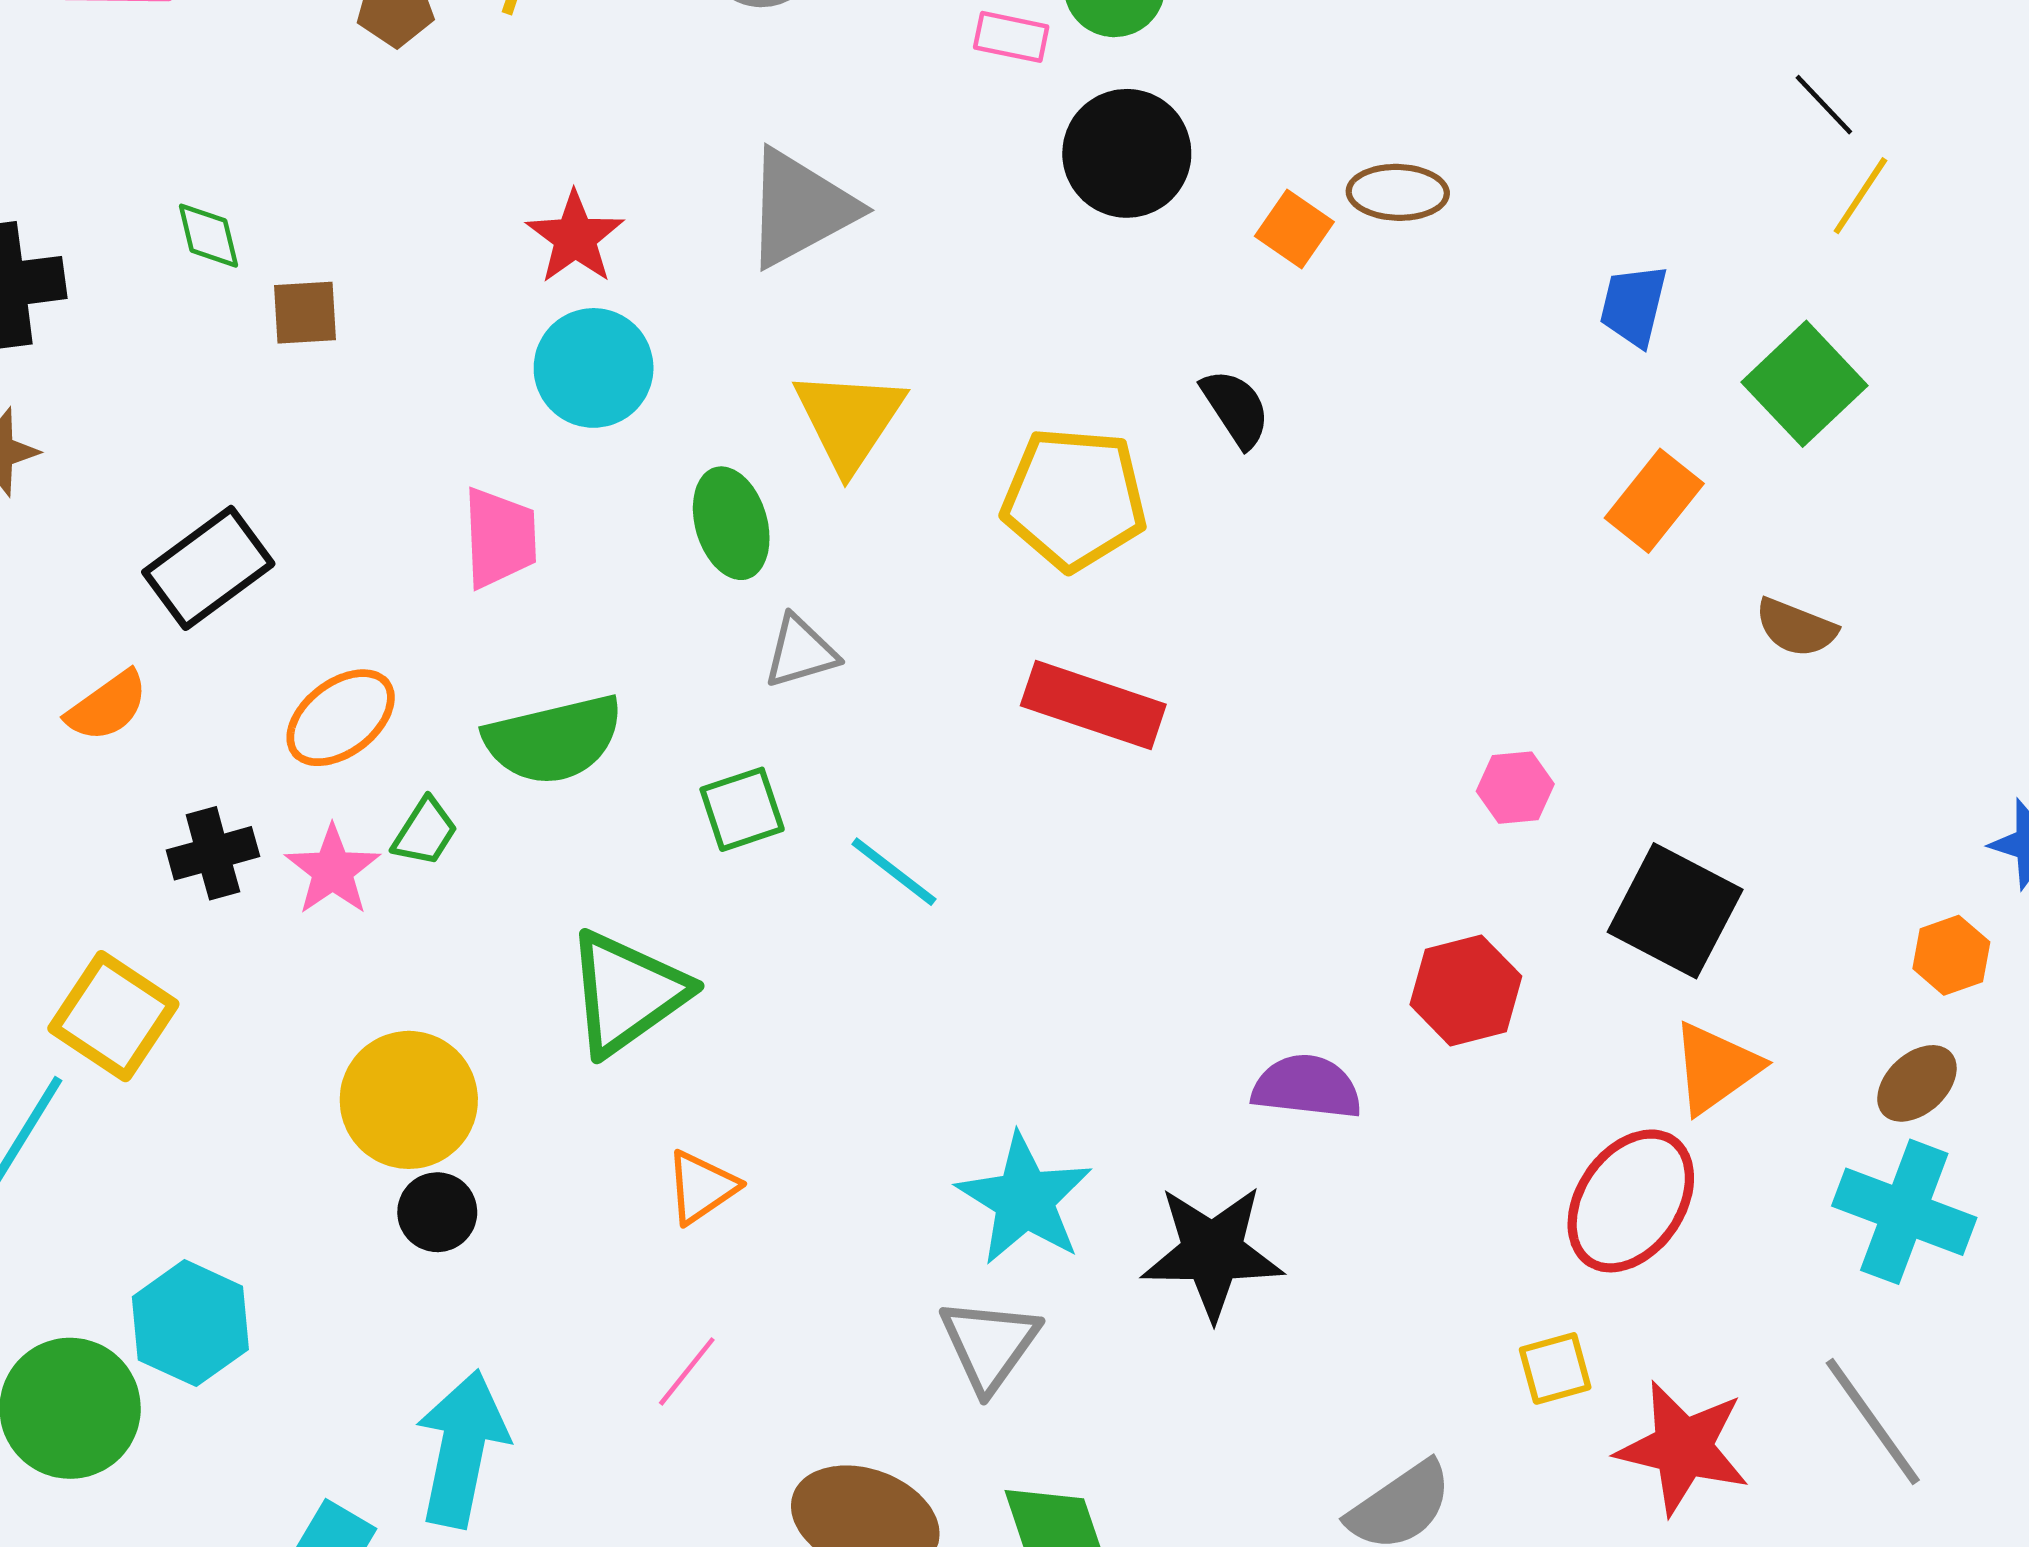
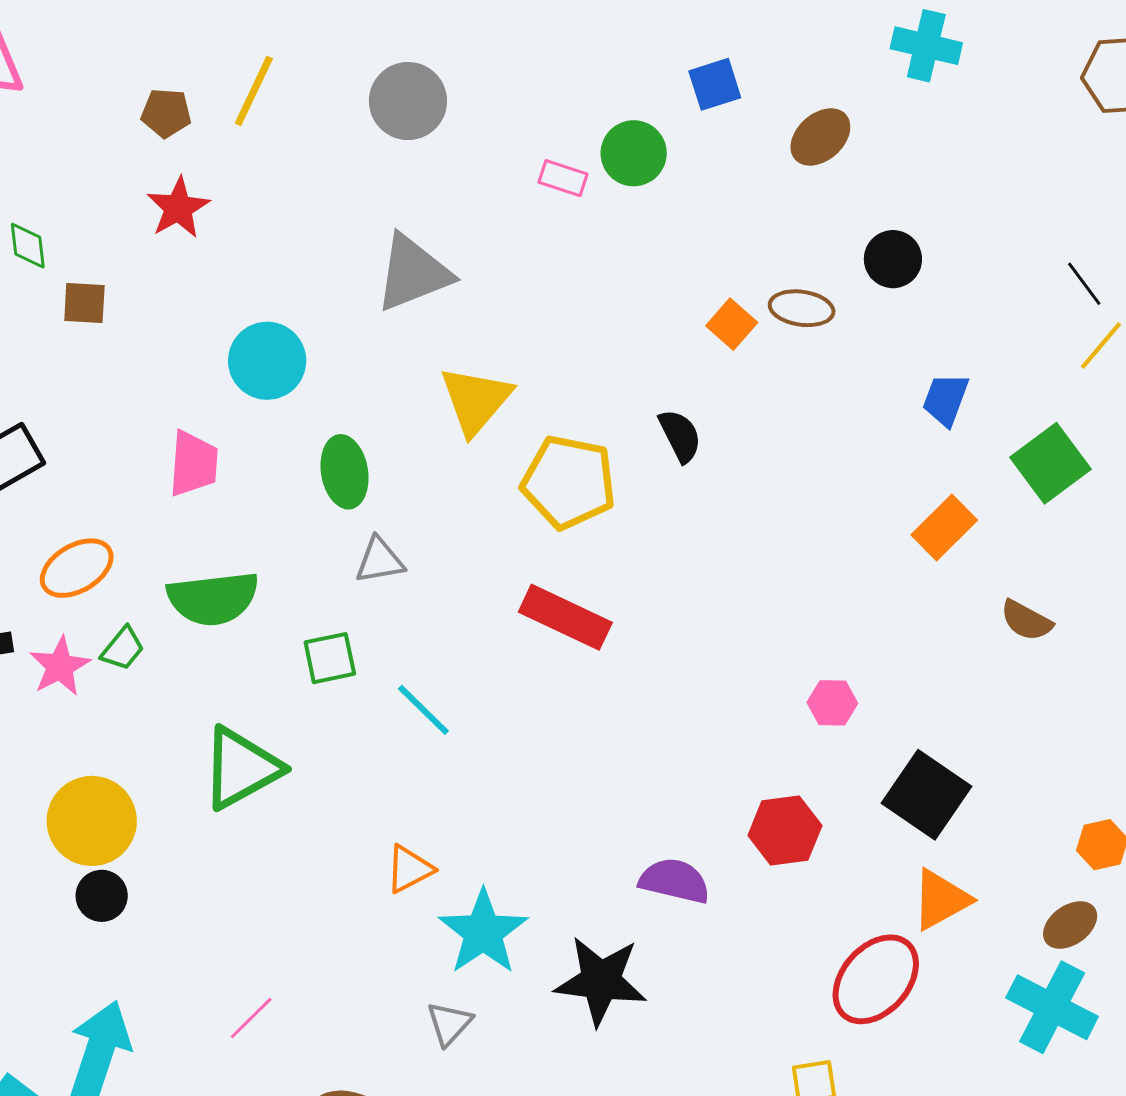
black circle: (1127, 153) -> (893, 259), moved, size x0.7
red star: (575, 237) -> (178, 208), moved
yellow triangle: (849, 420) -> (476, 400), moved
orange triangle: (701, 1187) -> (409, 869), moved
gray triangle: (989, 1345) -> (449, 1024), size x0.7

